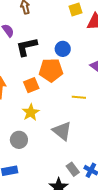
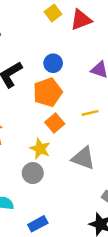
orange square: (31, 85) -> (55, 123), moved
gray circle: (19, 140) -> (33, 173), moved

